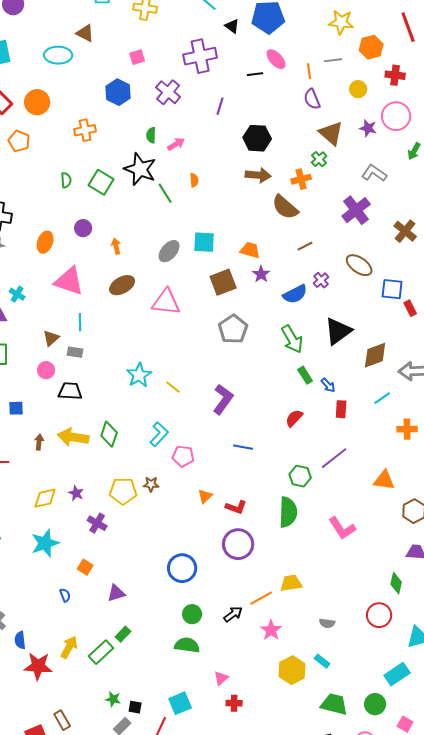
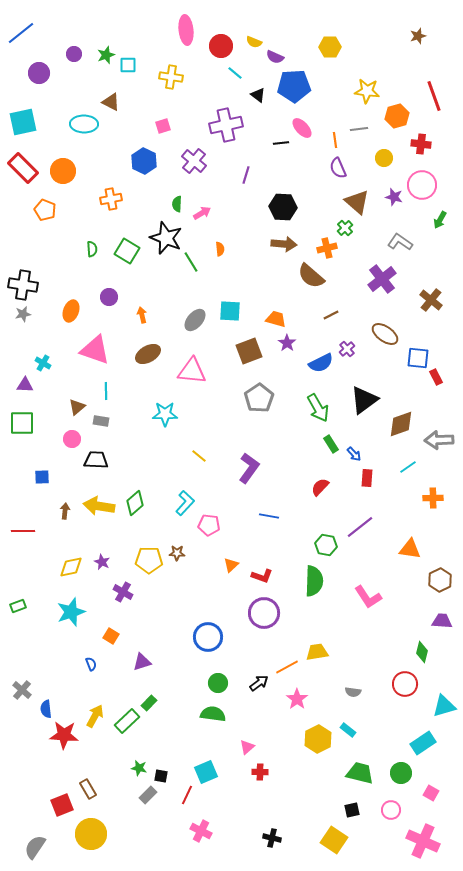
cyan star: (139, 375) -> (165, 414), moved, turned 30
green diamond: (109, 434) -> (135, 503), turned 30

